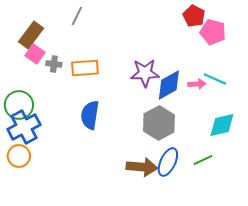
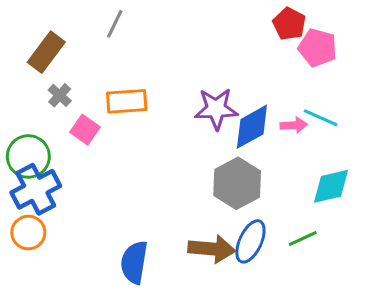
pink square: (35, 54) -> (85, 130), moved
gray cross: (54, 64) -> (60, 95), moved, turned 35
blue semicircle: (90, 115) -> (134, 262), moved

